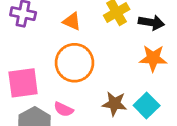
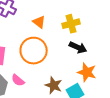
black arrow: (151, 22) -> (78, 47), moved
orange star: (153, 58) -> (87, 72), moved

